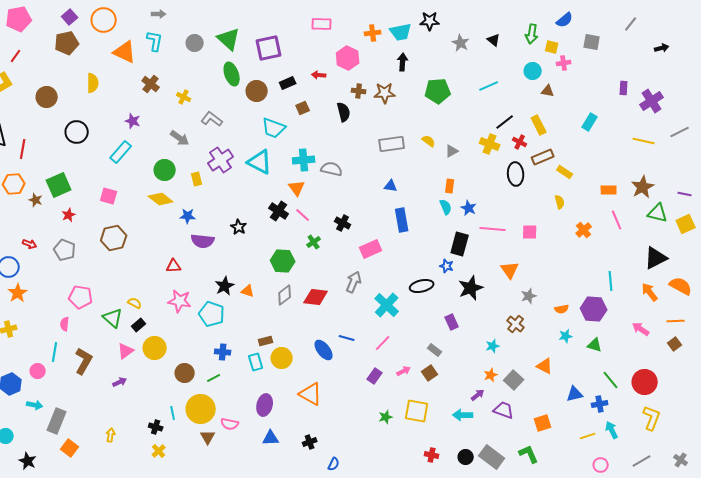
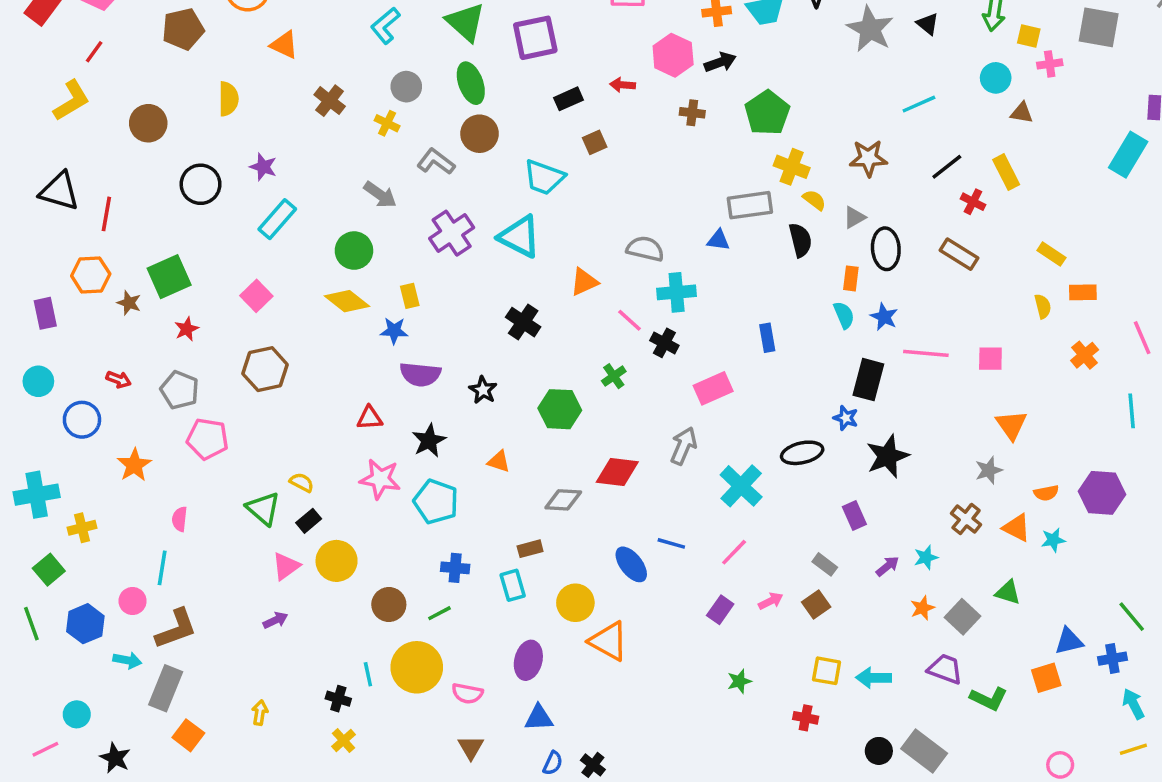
cyan L-shape: (155, 41) -> (385, 26), moved, turned -140
gray square: (592, 42) -> (1099, 27), size x1.4
gray circle: (195, 43) -> (406, 87), moved
gray star: (461, 43) -> (870, 29), size x1.5
orange triangle: (125, 52) -> (284, 45), size x0.7
black arrow: (403, 62) -> (720, 62), moved, turned 66
brown circle: (257, 91) -> (480, 134), moved
green pentagon: (438, 91) -> (767, 113), moved, turned -30
brown star: (385, 93) -> (868, 158), moved
black semicircle: (344, 112) -> (800, 240), moved
purple star: (133, 121) -> (263, 167), moved
cyan rectangle: (590, 122) -> (1128, 155), moved, size x1.4
yellow cross: (490, 144) -> (792, 167), moved
brown rectangle: (543, 157) -> (959, 254), moved, turned 55
cyan cross: (304, 160) -> (677, 292), moved
black ellipse: (516, 174) -> (886, 249), moved
yellow rectangle: (197, 179) -> (410, 296), moved
blue triangle: (391, 186) -> (718, 240), moved
orange triangle: (297, 188) -> (584, 282), turned 42
orange rectangle: (609, 190) -> (1083, 292), moved
pink square: (109, 196) -> (256, 296), turned 30
black cross: (279, 211) -> (523, 322), moved
pink line: (303, 215) -> (629, 320), moved
blue rectangle: (402, 220) -> (767, 338), size x0.7
black star: (239, 227) -> (483, 390), moved
orange triangle: (510, 270) -> (1011, 425), moved
cyan line: (611, 281) -> (1132, 411), moved
black star: (225, 286) -> (429, 441), moved
orange star: (18, 293) -> (134, 465), moved
gray diamond: (285, 295) -> (563, 500), moved, turned 40
pink pentagon: (81, 297) -> (207, 439), moved
green triangle: (595, 345) -> (1008, 592), moved
yellow circle: (282, 358) -> (575, 603), moved
brown L-shape: (84, 361) -> (176, 629), moved, turned 40
orange triangle: (545, 366) -> (1017, 528), moved
purple arrow: (478, 395) -> (888, 566), moved
yellow square: (417, 411) -> (827, 671), moved, size x0.7
orange square: (543, 423) -> (1046, 678), moved
yellow line: (588, 436) -> (1133, 749), moved
brown triangle: (208, 437) -> (471, 747), moved
black cross: (310, 442) -> (593, 765), moved, turned -32
green L-shape: (529, 454) -> (989, 699), moved, turned 140
red cross: (432, 455) -> (806, 718), moved
blue semicircle: (334, 464) -> (553, 763), moved
pink circle: (601, 465) -> (1060, 765), moved

